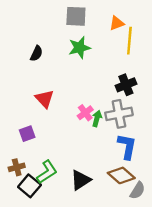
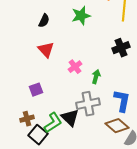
red triangle: (45, 99) -> (46, 50), moved
pink cross: (85, 113) -> (75, 67), moved
gray cross: (119, 114) -> (88, 104), moved
black triangle: (81, 180) -> (70, 118), moved, turned -42

